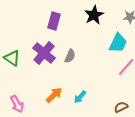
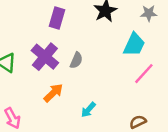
orange arrow: (54, 95) -> (53, 93), moved

